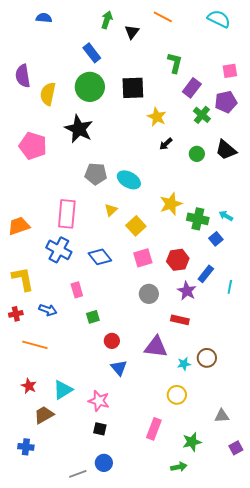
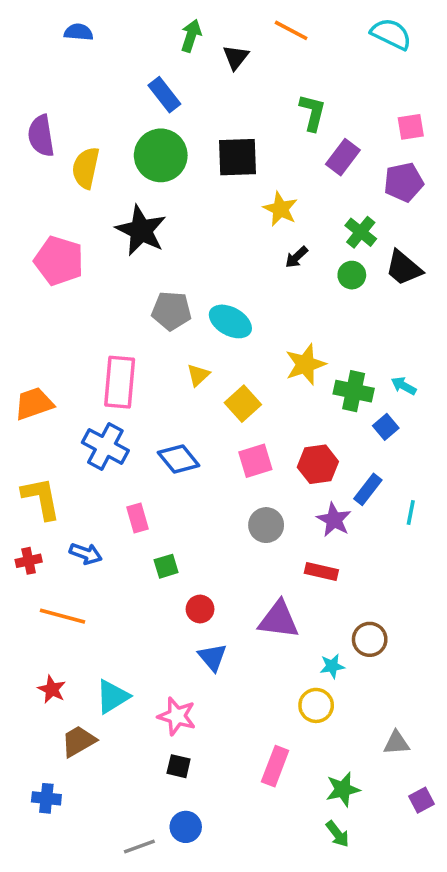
green cross: (202, 115) -> (361, 232), moved
cyan star: (184, 364) -> (332, 666), moved
green arrow: (179, 467) -> (338, 834), moved, turned 63

